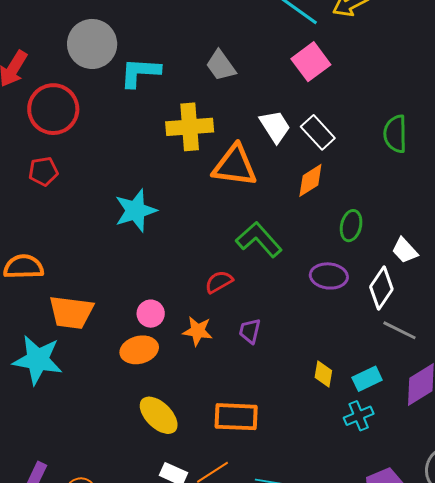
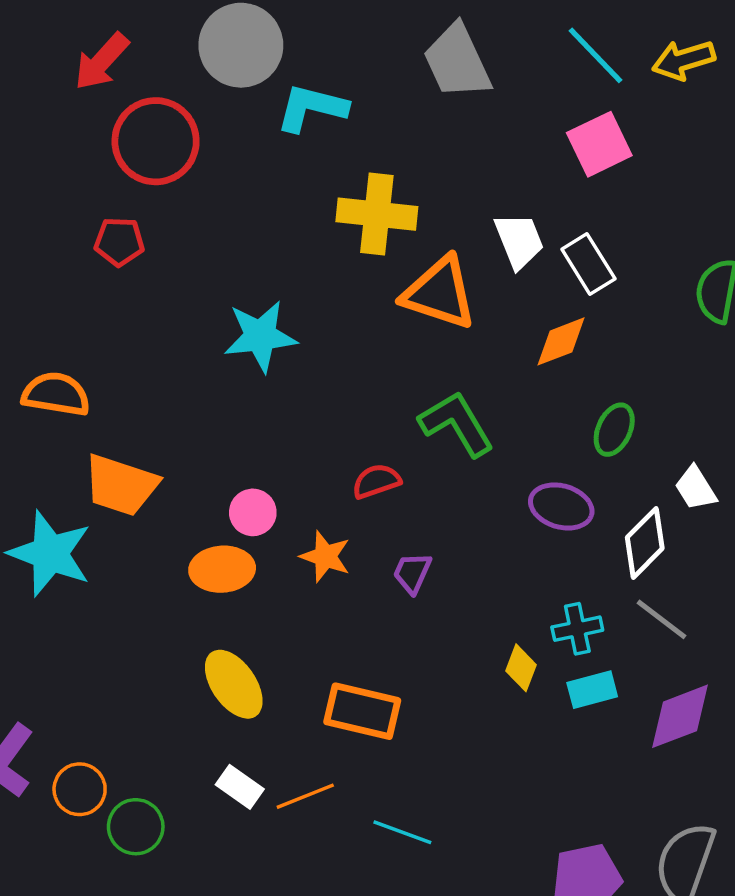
gray trapezoid: (221, 66) -> (457, 61), moved, size x1.4
cyan cross: (359, 416) -> (577, 629), moved

